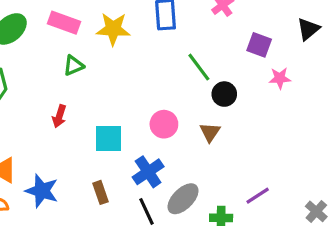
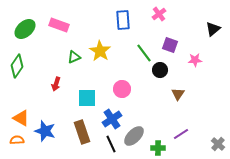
yellow star: (113, 29) -> (100, 51), moved, turned 30
purple square: (259, 45) -> (170, 45), moved
green triangle: (74, 65) -> (74, 57), moved
brown triangle: (210, 132) -> (178, 94), moved
brown rectangle: (101, 192) -> (82, 132), size x1.6

